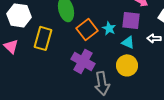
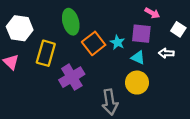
purple cross: (83, 61) -> (72, 77), moved, turned 30

